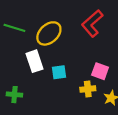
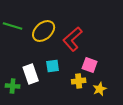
red L-shape: (92, 23) -> (73, 39), moved
white rectangle: (34, 61) -> (31, 74), moved

